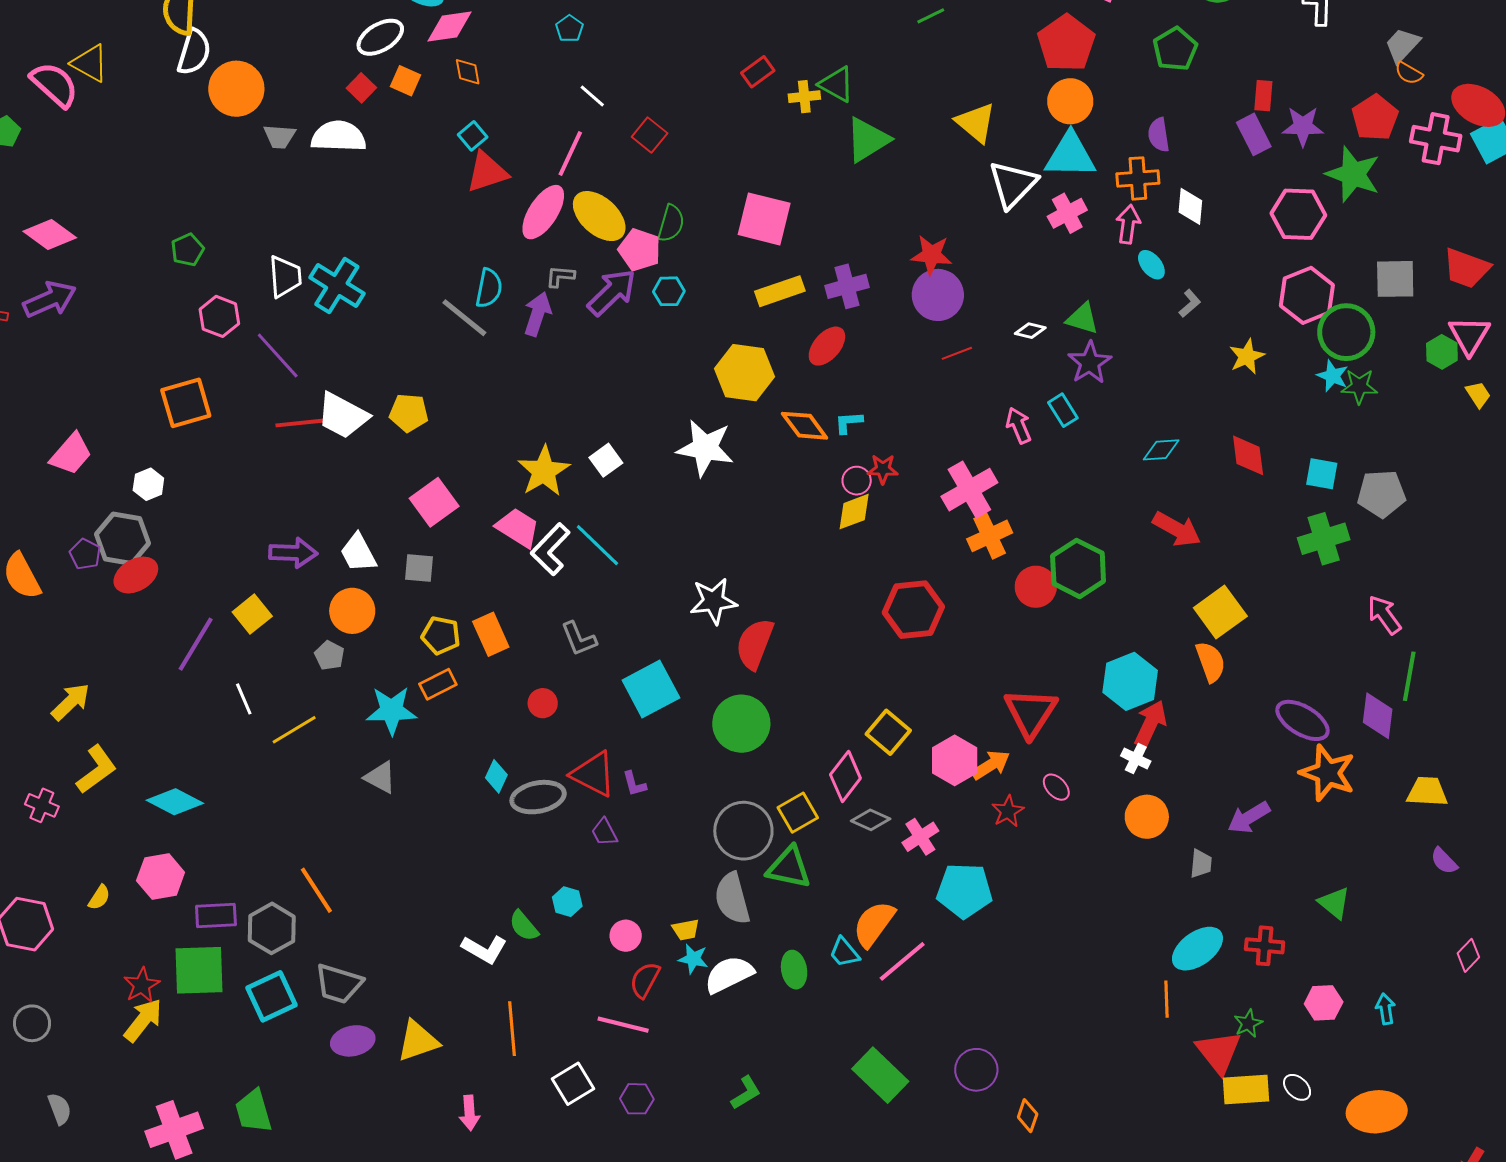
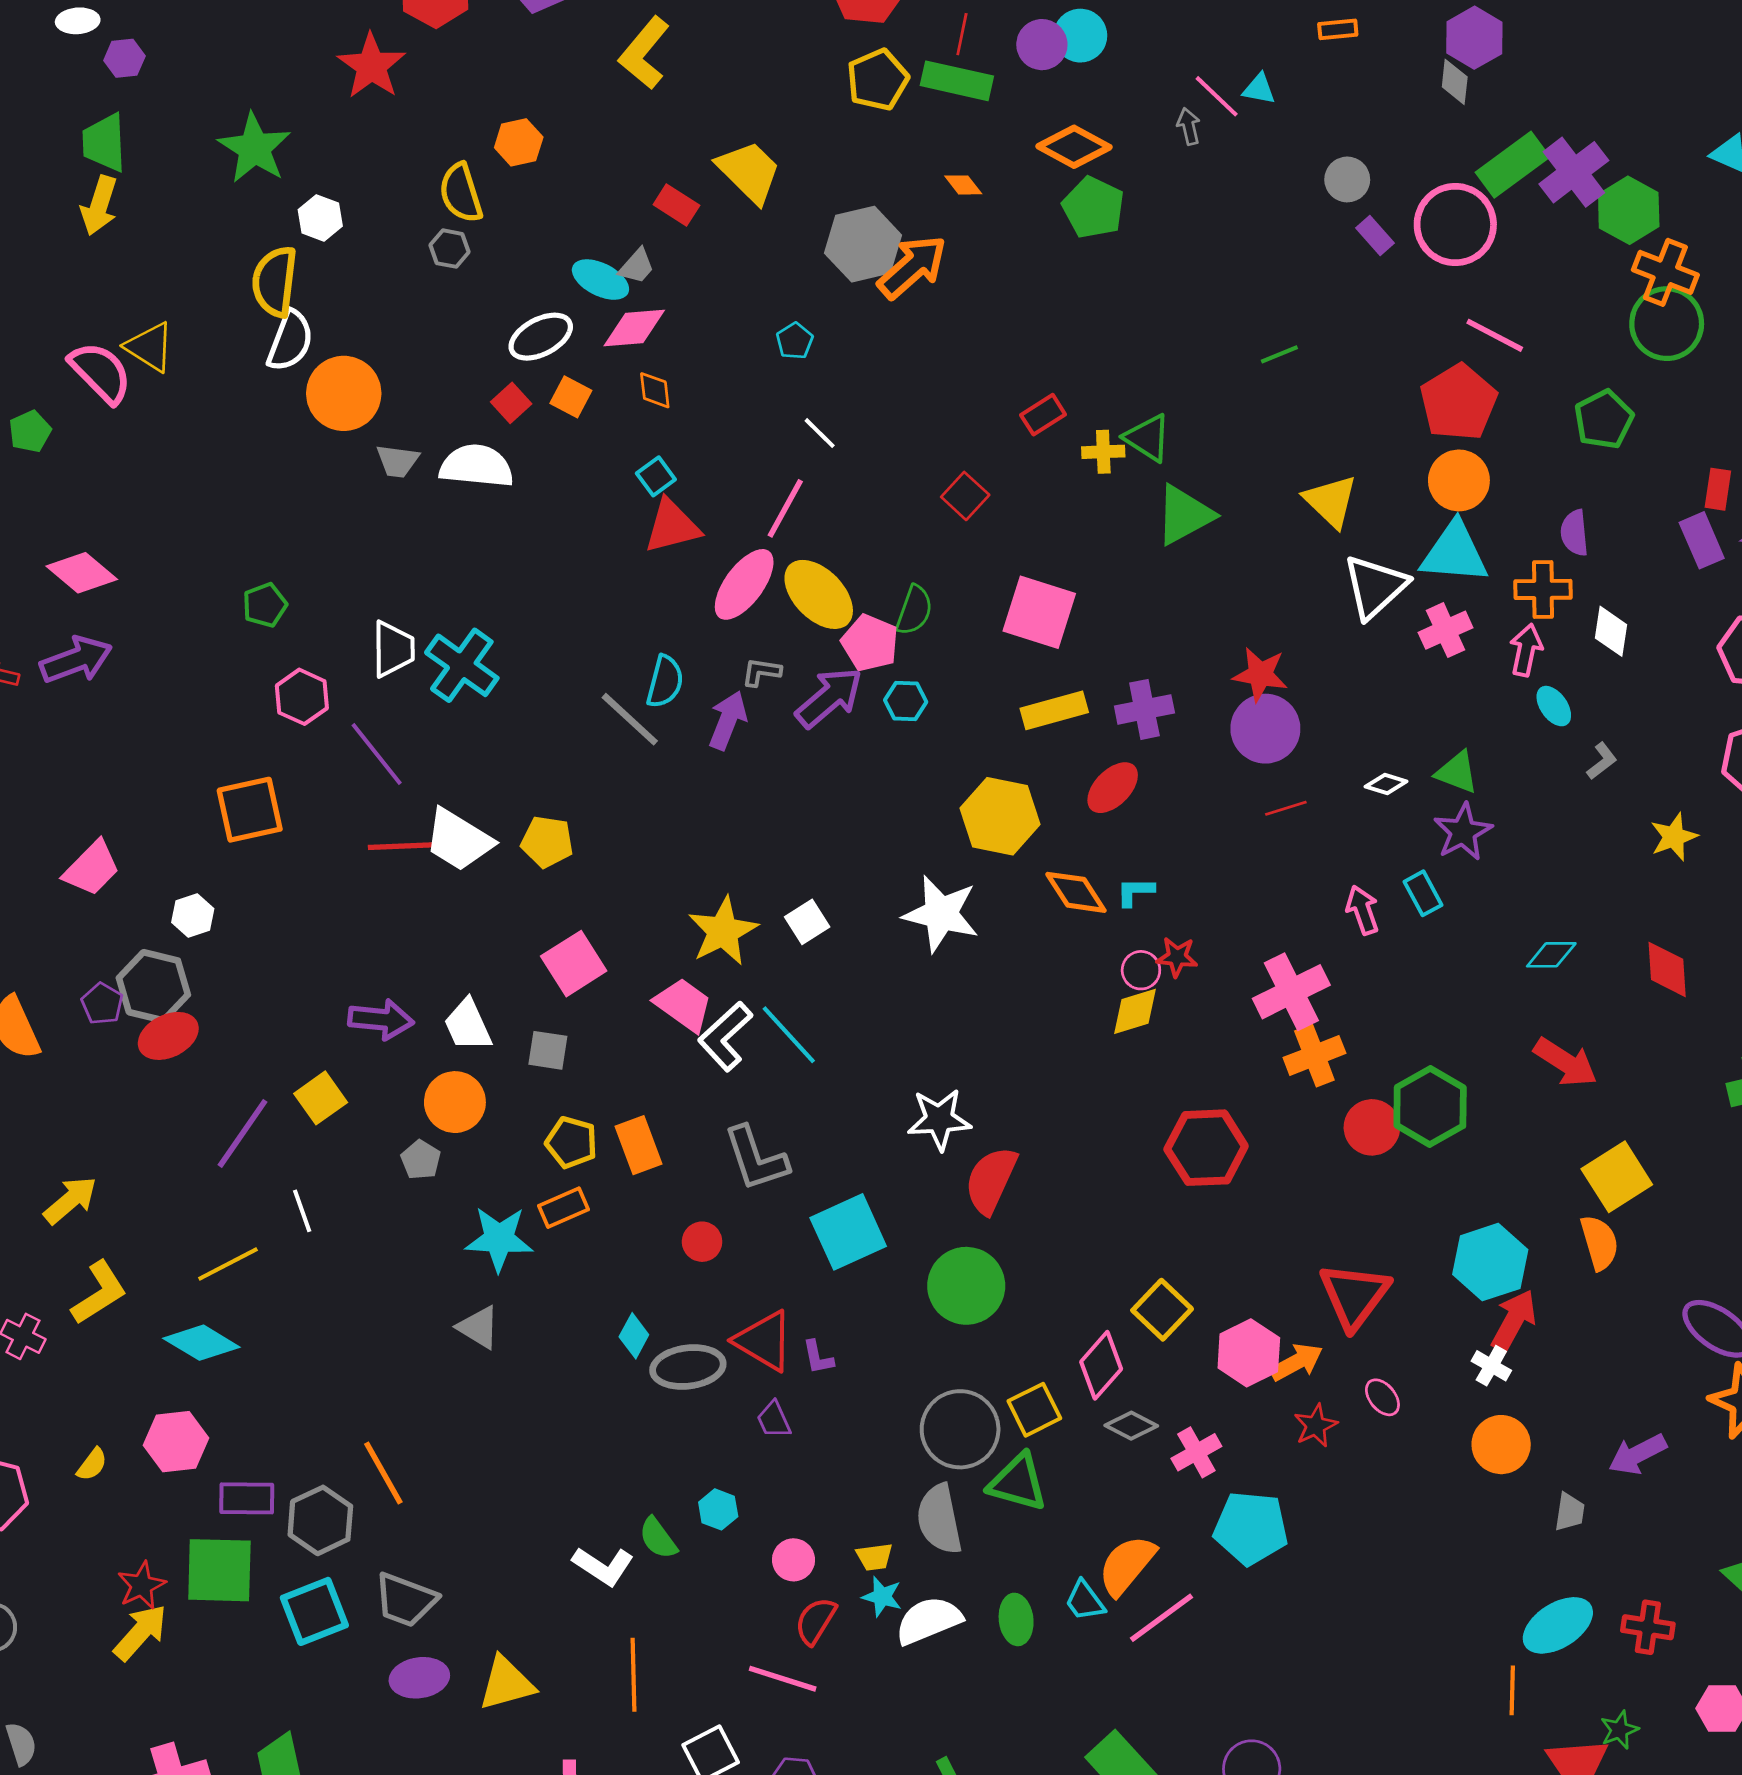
red square: (650, 135) -> (965, 496), moved
gray L-shape: (579, 639) -> (756, 1159), size x1.4
yellow line: (294, 730) -> (228, 1264), moved

